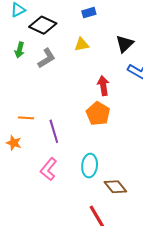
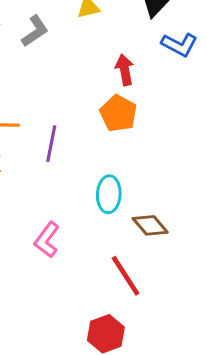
purple line: (54, 131) -> (51, 144), turned 30
pink L-shape: (49, 169) -> (47, 240), moved

